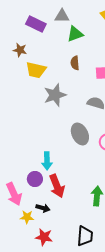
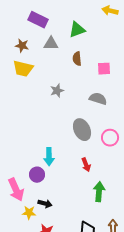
gray triangle: (62, 16) -> (51, 44), moved
yellow trapezoid: (36, 70) -> (23, 69), moved
gray star: (55, 95) -> (57, 91), size x0.6
red arrow: (57, 186) -> (86, 165), moved, size x0.6

